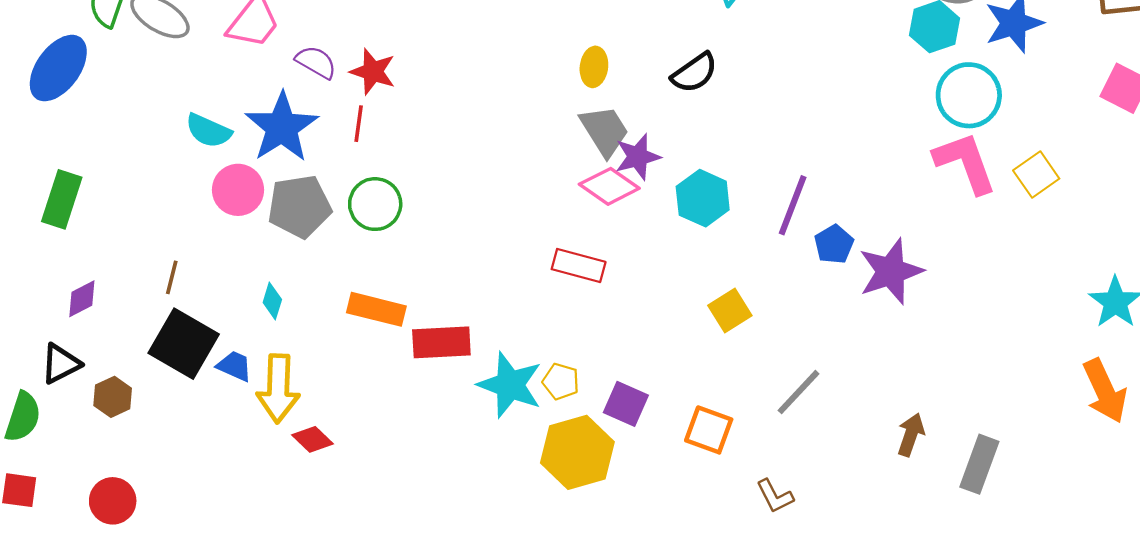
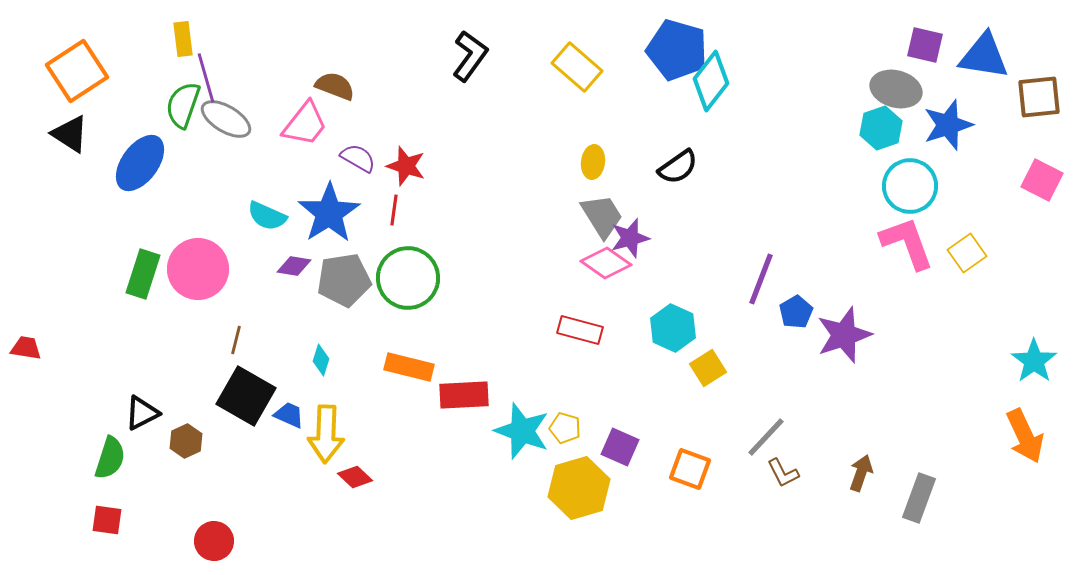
pink circle: (238, 190) -> (198, 269), moved, size x1.4
cyan hexagon: (703, 198) -> (673, 328), moved
green circle: (375, 204) -> (408, 278), size x1.4
purple diamond: (82, 299) -> (294, 266), moved, turned 36
brown L-shape: (775, 496) -> (783, 473), moved
red circle: (113, 501) -> (214, 541), moved

